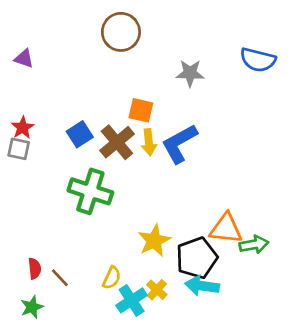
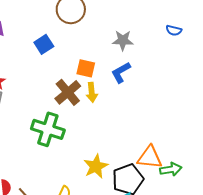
blue semicircle: (258, 60) -> (174, 30), size x0.6
blue square: (80, 134) -> (44, 44), moved
blue L-shape: (179, 144) -> (121, 72), moved, size x0.7

